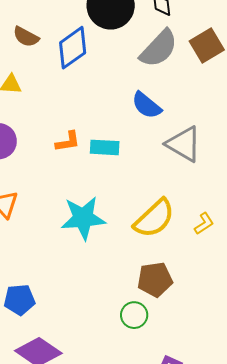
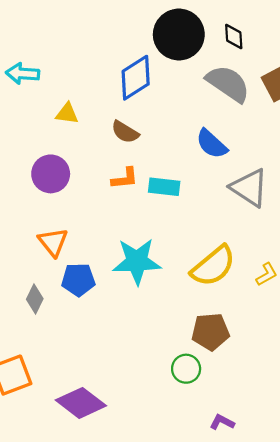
brown semicircle: (26, 37) -> (125, 132), moved
gray semicircle: (159, 49) -> (228, 84), turned -102
blue pentagon: (19, 300) -> (78, 280), moved

